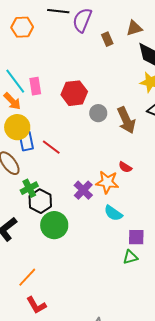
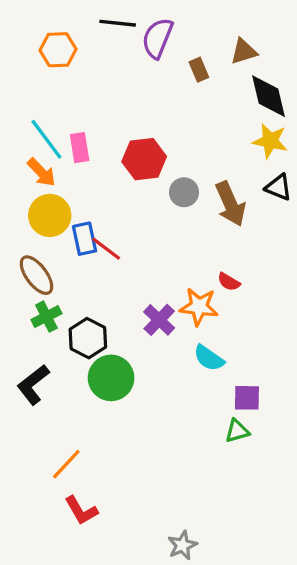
blue rectangle: (26, 141) -> (85, 239), moved
green cross: (29, 188) -> (46, 317), moved

